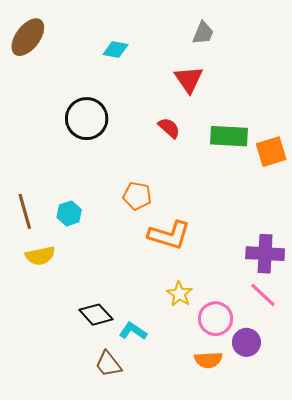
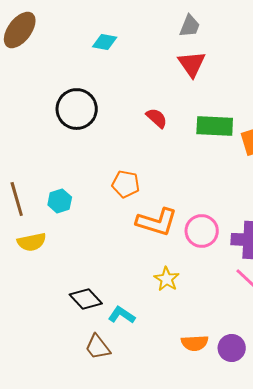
red triangle: (189, 79) -> (192, 64), moved
pink circle: (216, 319) -> (202, 231), moved
purple circle: (246, 342) -> (232, 348), moved

